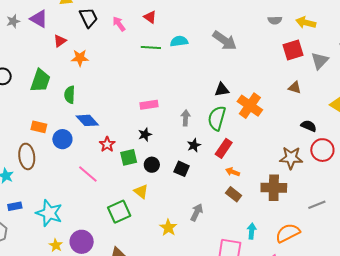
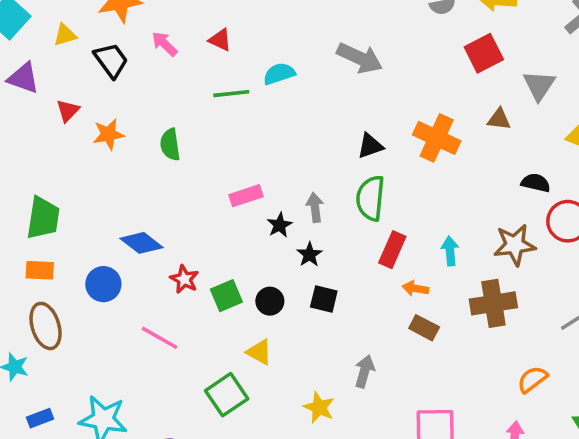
pink arrow: (119, 24) -> (164, 44), moved
gray triangle: (320, 61) -> (539, 85), moved
green trapezoid: (40, 81) -> (43, 218), moved
green semicircle: (70, 95) -> (170, 145), moved
orange cross: (250, 106) -> (437, 138), moved
orange rectangle: (39, 127) -> (40, 270), moved
black star: (145, 134) -> (280, 225), moved
black star: (194, 145) -> (310, 255), moved
cyan arrow: (252, 231) -> (450, 251), moved
orange semicircle: (288, 233) -> (532, 379), size x0.7

